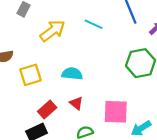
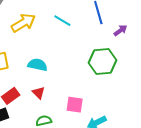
pink square: (116, 112) -> (75, 105), size x0.7

